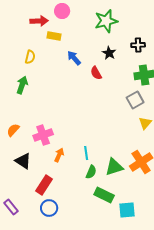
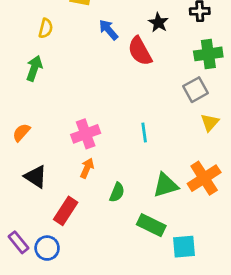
red semicircle: (96, 73) -> (140, 51), size x1.5
pink cross: (43, 135) -> (86, 134), moved
cyan line: (86, 153) -> (144, 132), moved
green semicircle: (91, 172) -> (117, 192), moved
blue circle: (49, 208) -> (47, 248), moved

